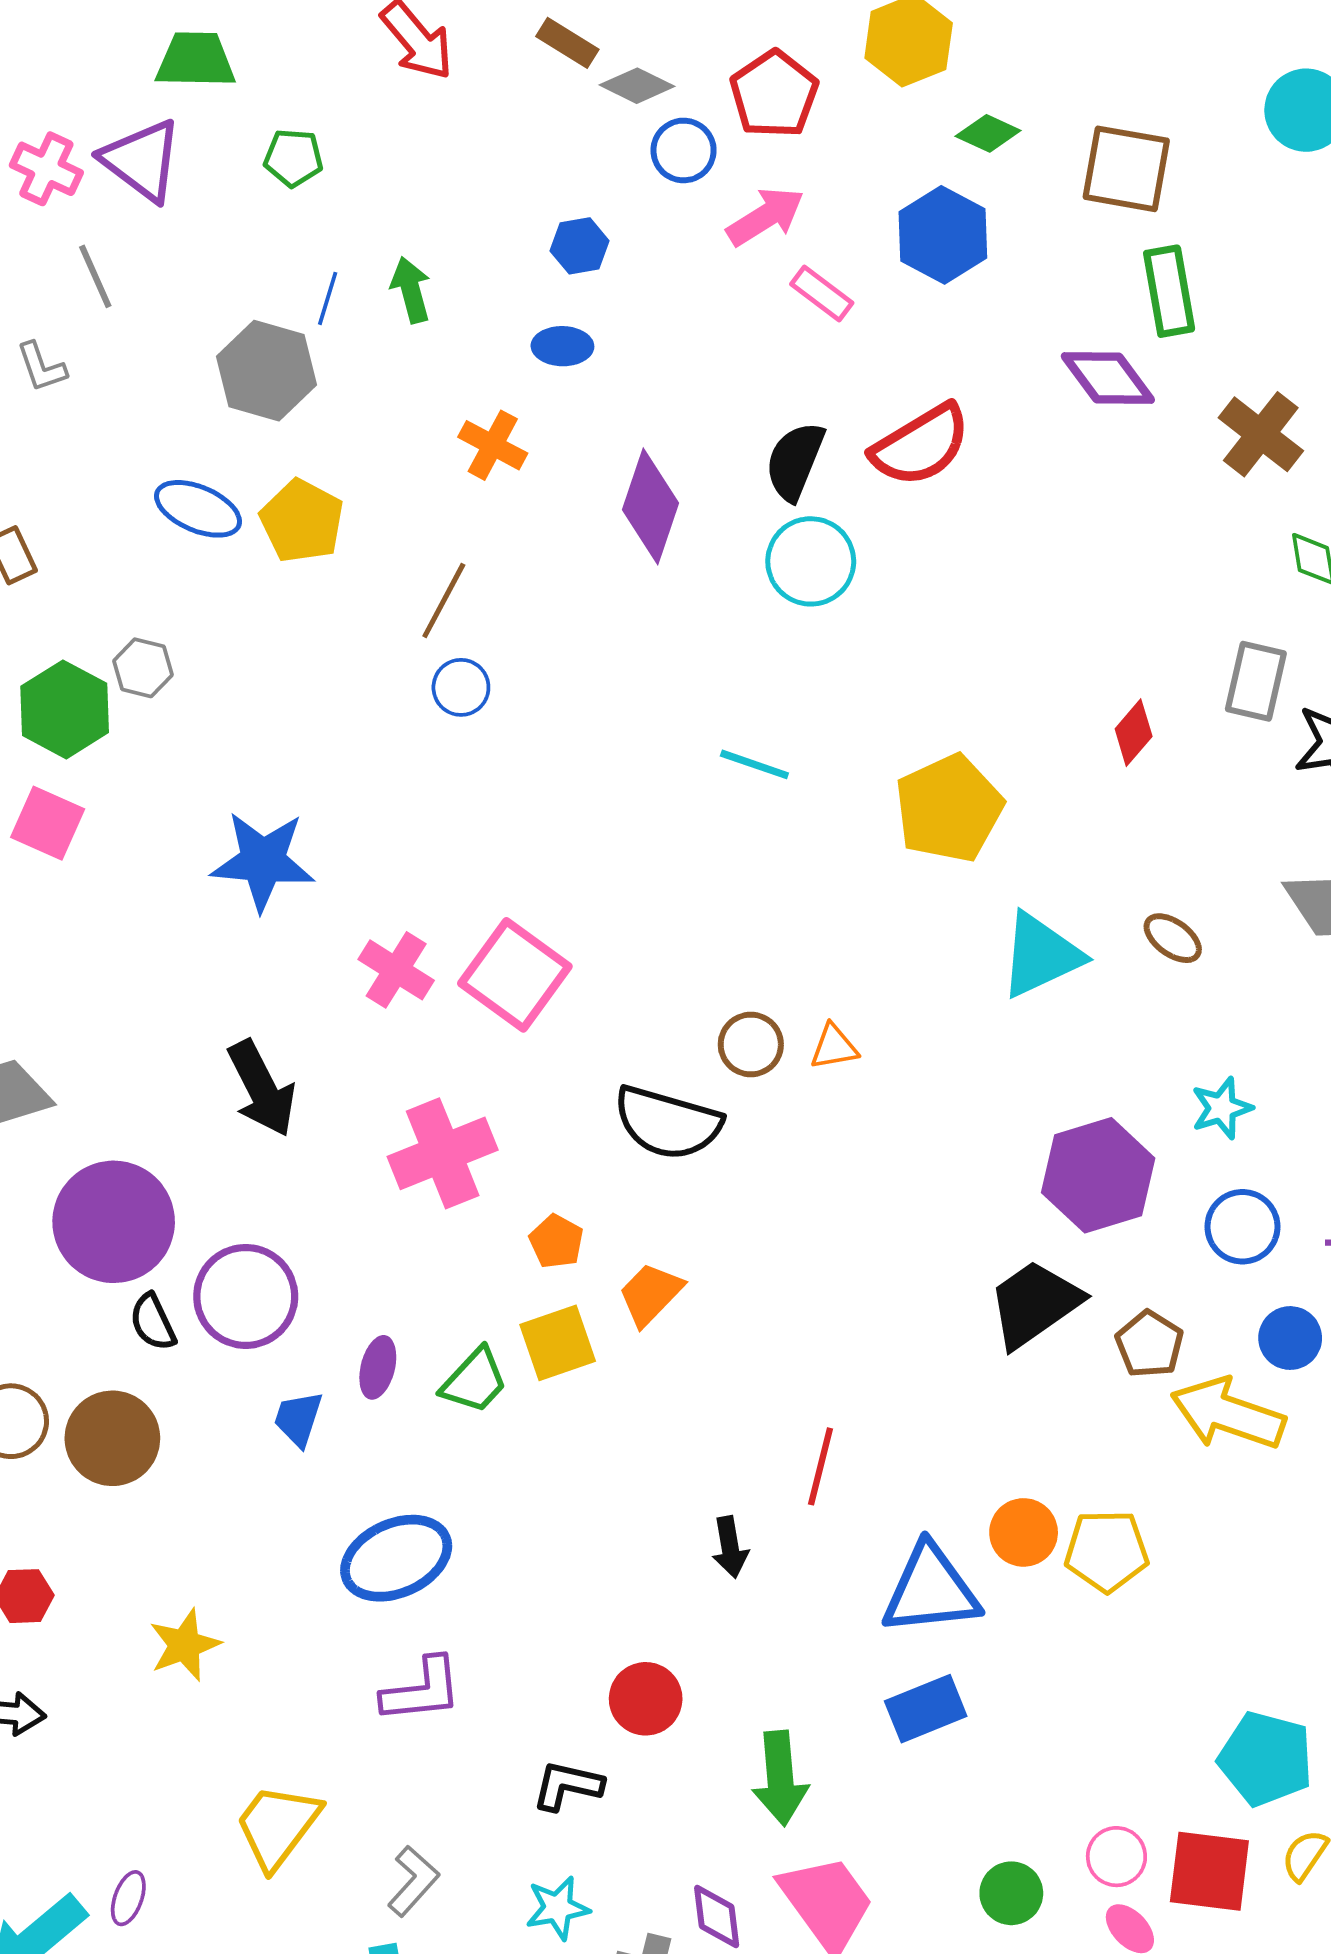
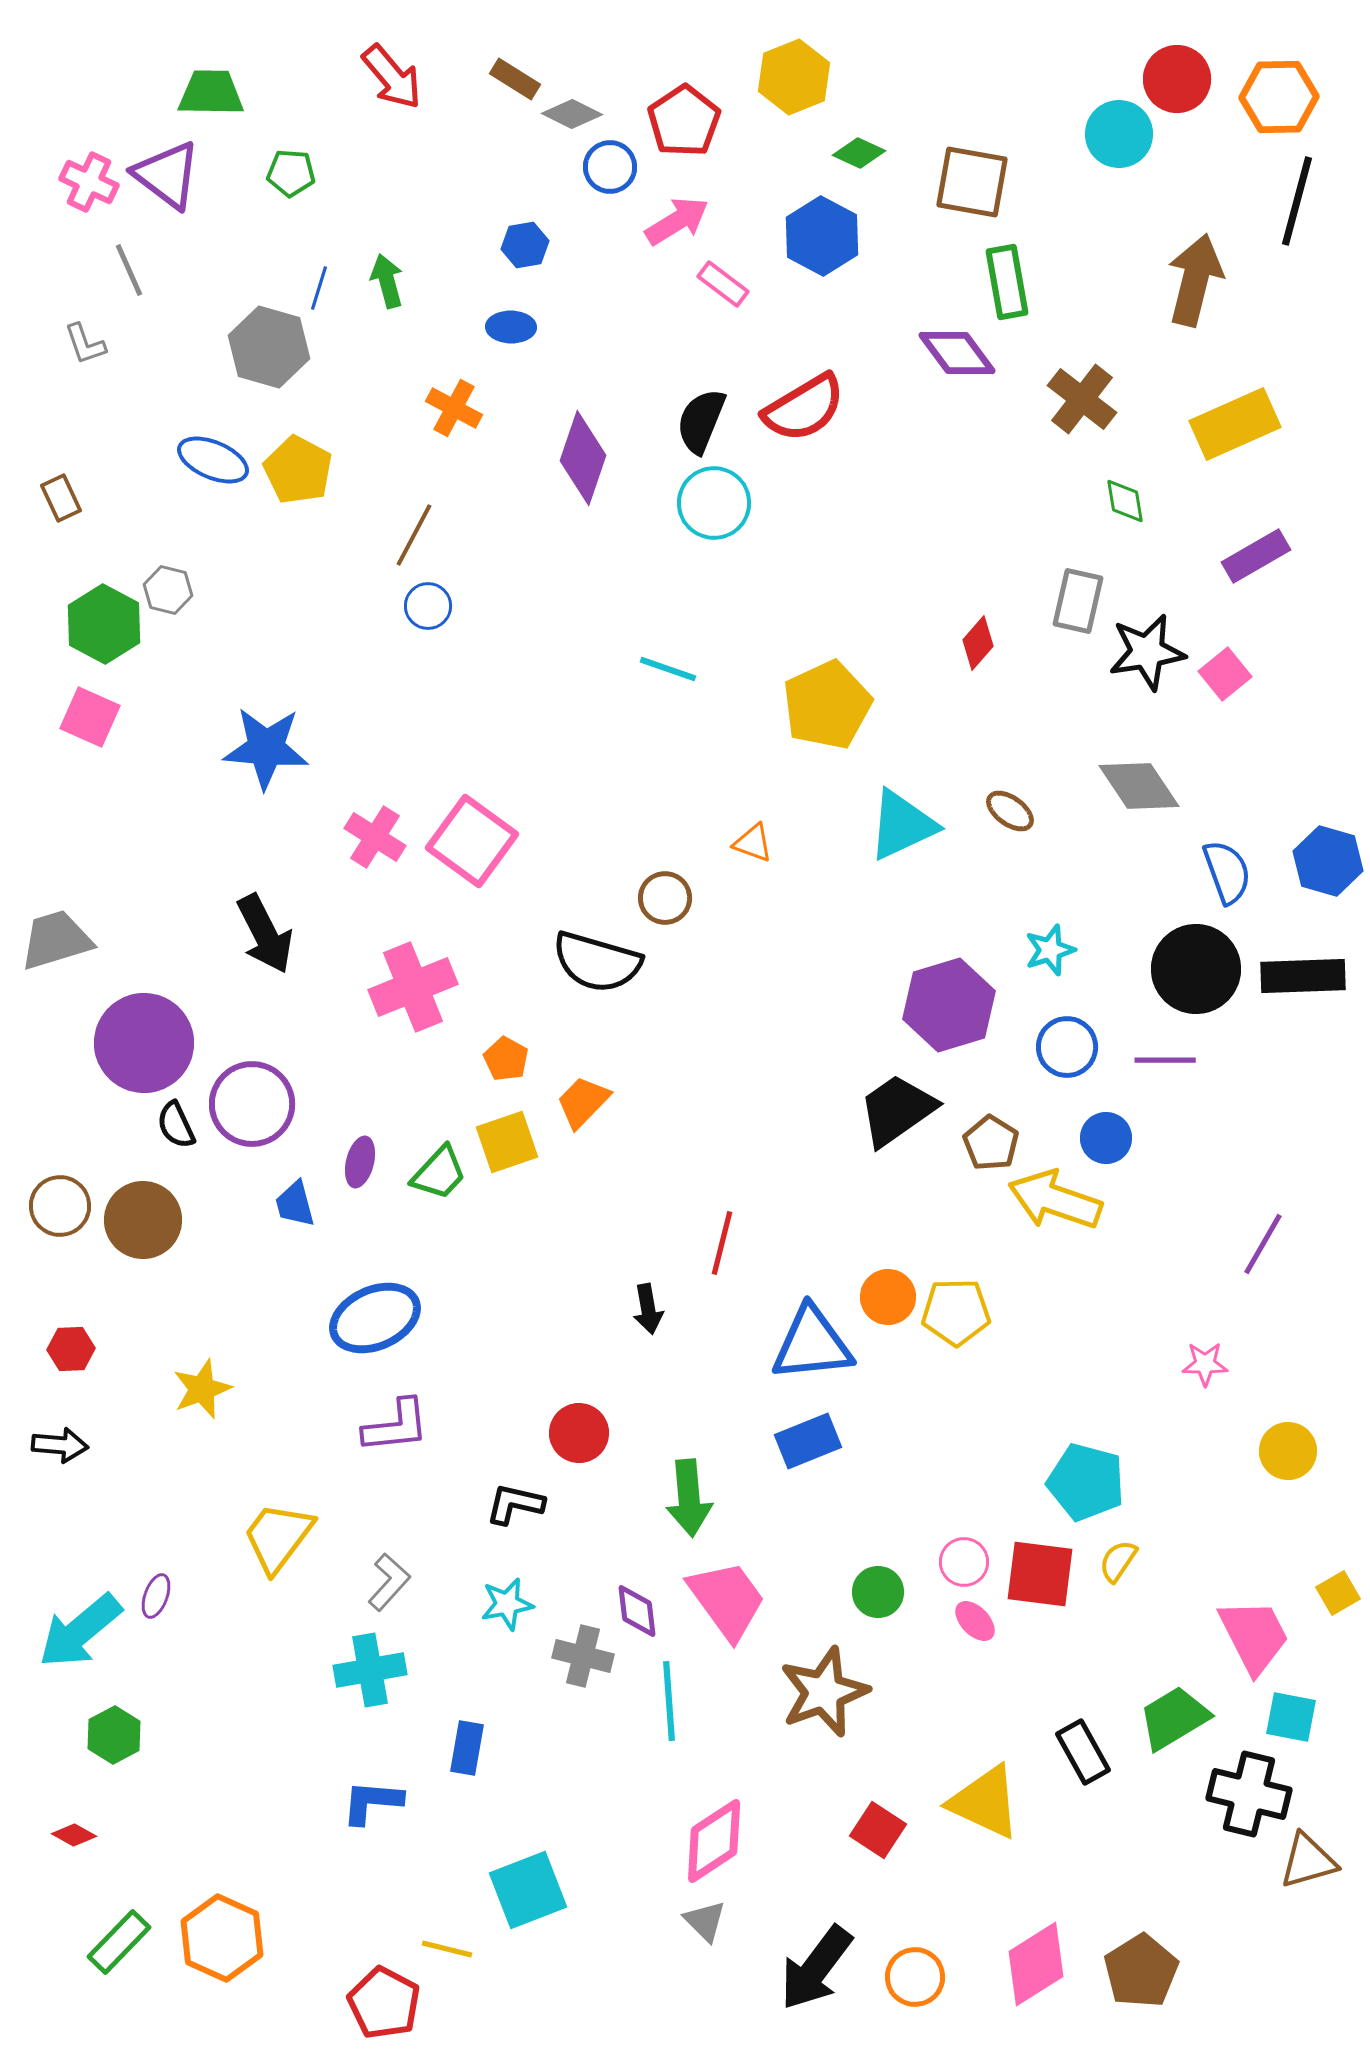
orange triangle: (834, 1047) -> (753, 843), moved, turned 30
blue trapezoid: (298, 1419) -> (295, 1204), turned -33

